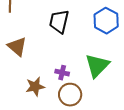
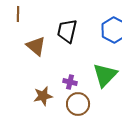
brown triangle: (17, 47) -> (36, 46), moved

